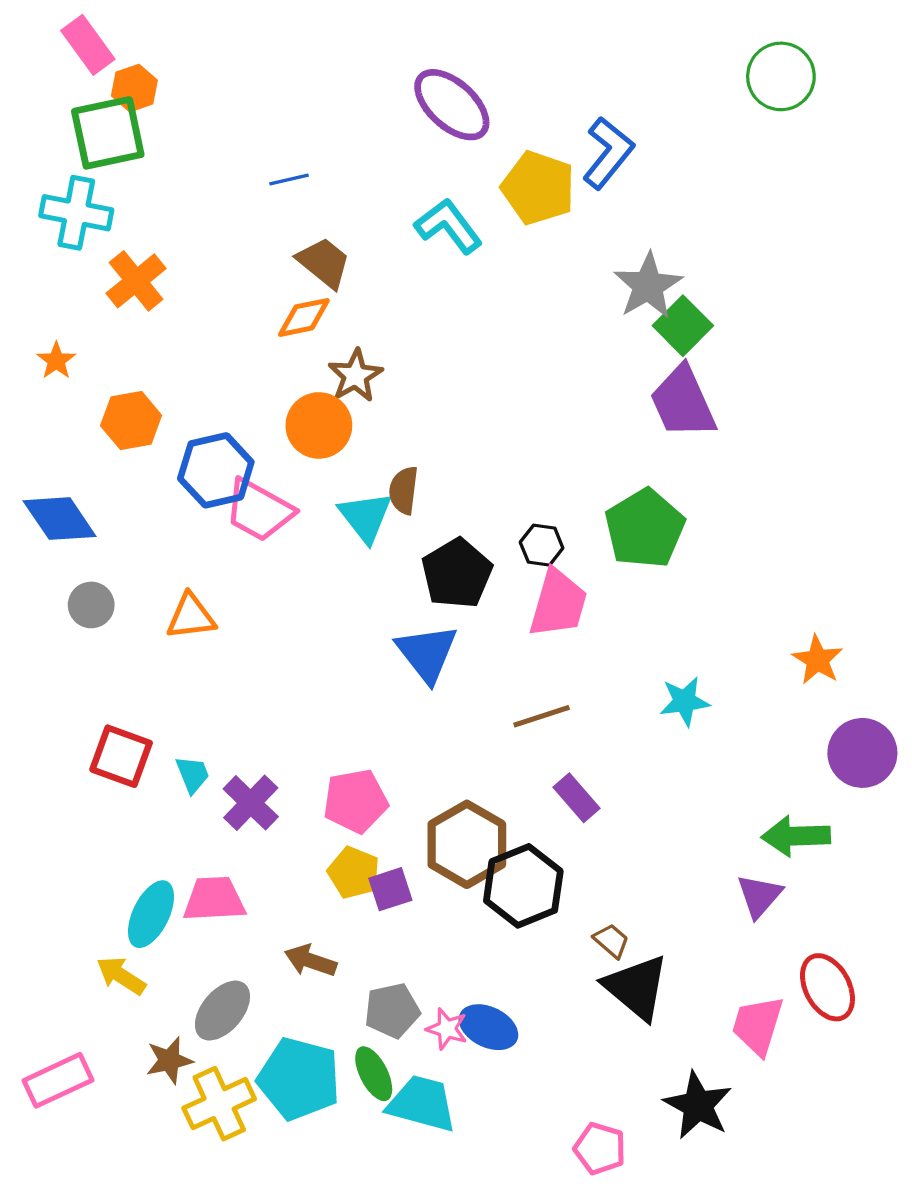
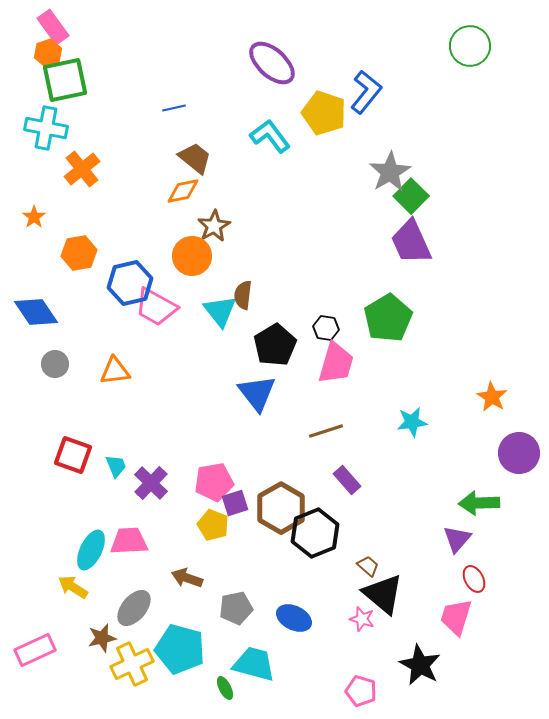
orange hexagon: (134, 88) -> (48, 53), moved
purple square: (390, 889) -> (235, 503), moved
red ellipse: (827, 987) -> (474, 579), moved, size x0.7
pink star: (447, 1029) -> (362, 619), moved
green ellipse: (374, 1074) -> (225, 688), moved, size x0.7

